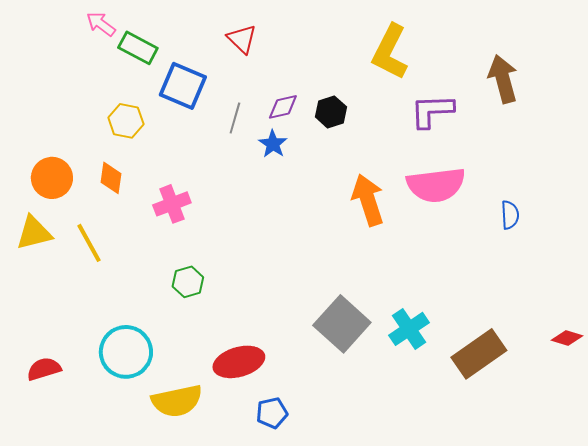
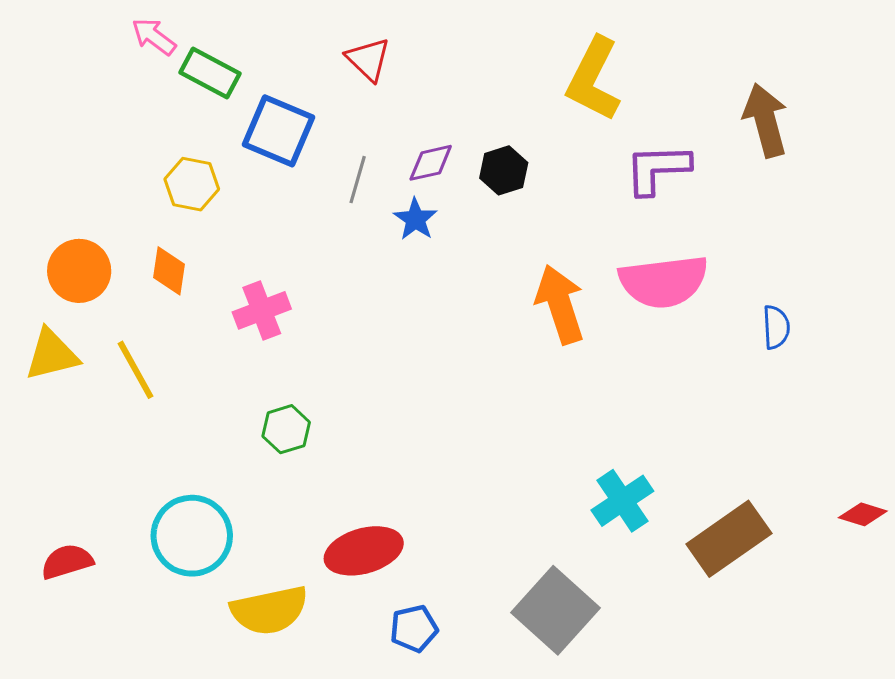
gray square: (342, 324) -> (555, 610), moved

